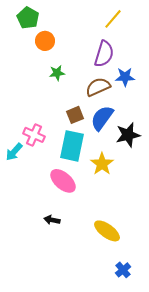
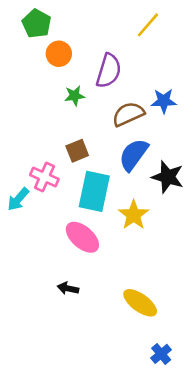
purple semicircle: (104, 54) -> (109, 71), moved
brown square: (75, 115) -> (77, 151), moved
black star: (128, 135) -> (168, 177), turned 30

